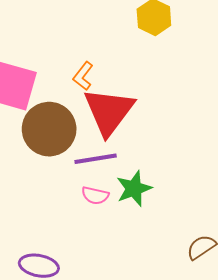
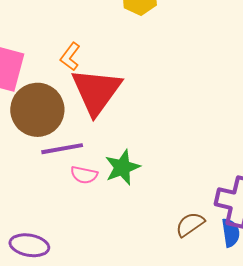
purple line: (96, 159) -> (62, 149), moved

